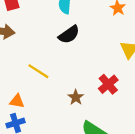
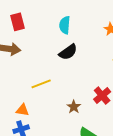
yellow line: (38, 71) -> (41, 84), turned -54

